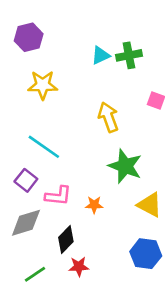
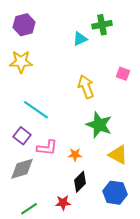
green cross: (129, 55) -> (102, 25), moved
yellow star: (43, 85) -> (21, 62), moved
black diamond: (66, 240) -> (80, 182), moved

